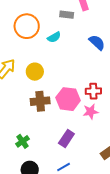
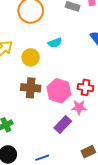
cyan semicircle: (54, 37) -> (55, 43), moved
purple rectangle: (66, 138) -> (63, 125), moved

